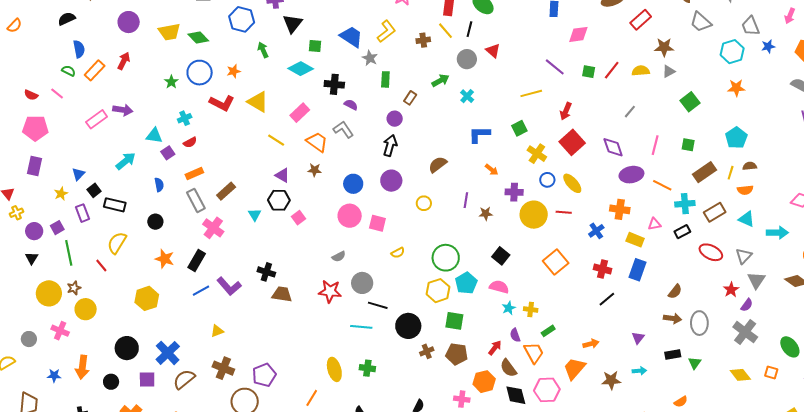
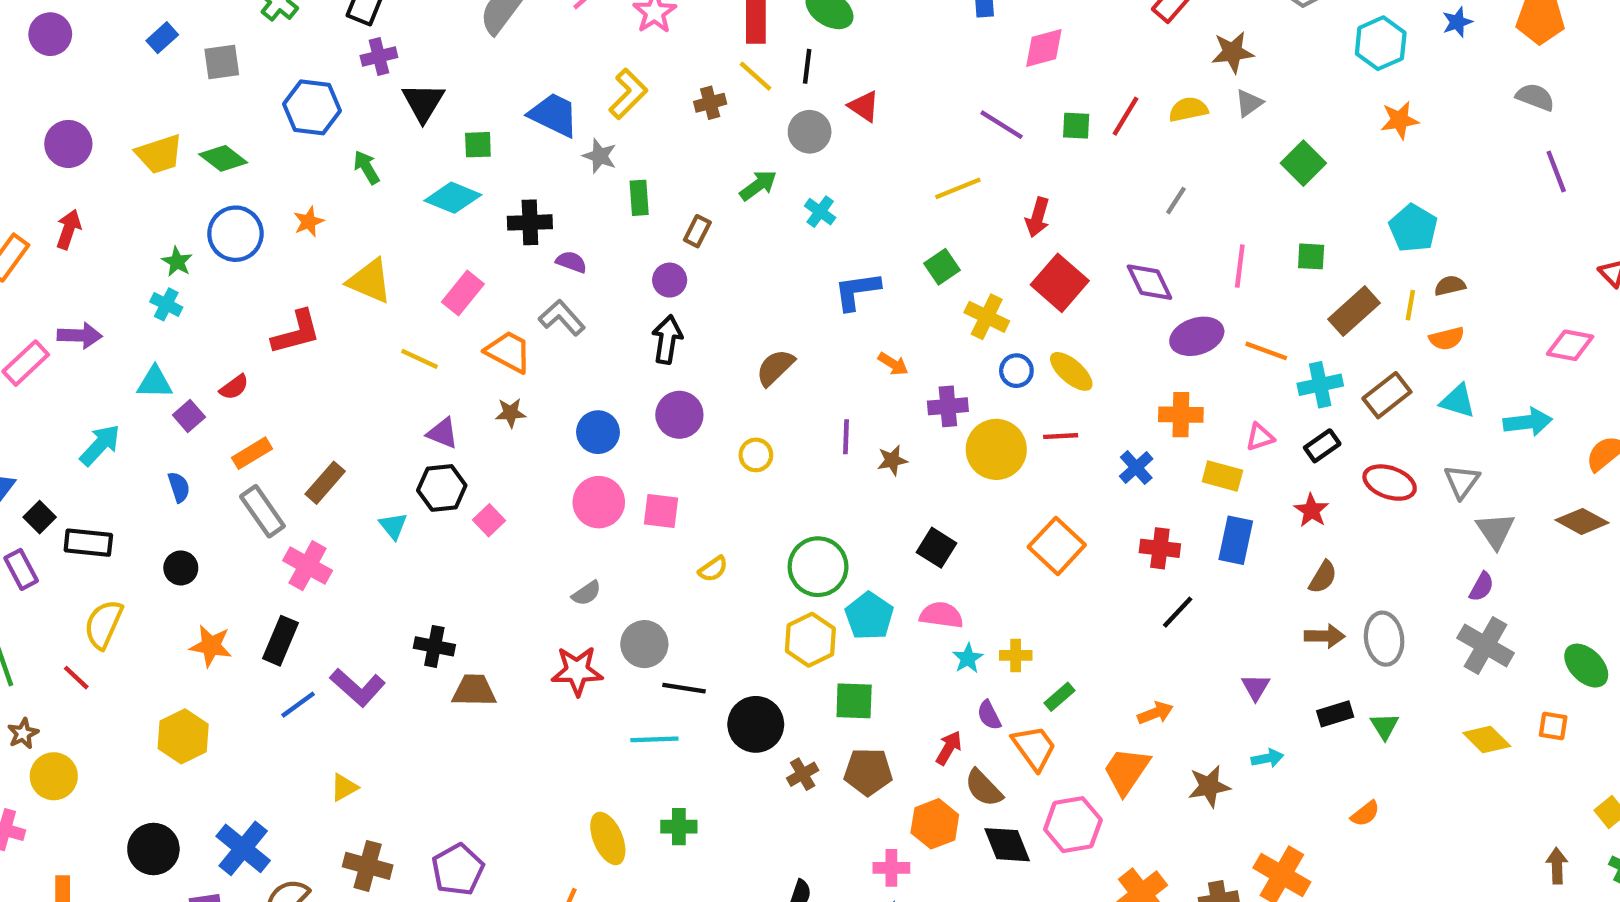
red L-shape: (222, 103) -> (296, 332), moved, turned -35
cyan cross: (185, 118) -> (166, 304), moved, turned -32
red star: (731, 290) -> (1311, 510), moved

